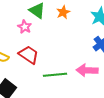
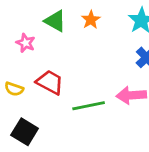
pink star: (25, 27) -> (26, 43), moved

